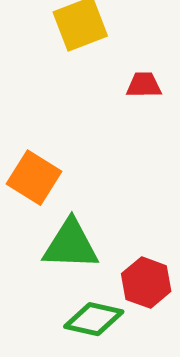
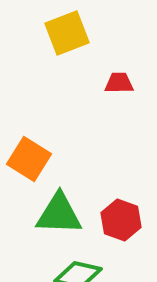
red hexagon: (146, 283) -> (121, 220), moved

